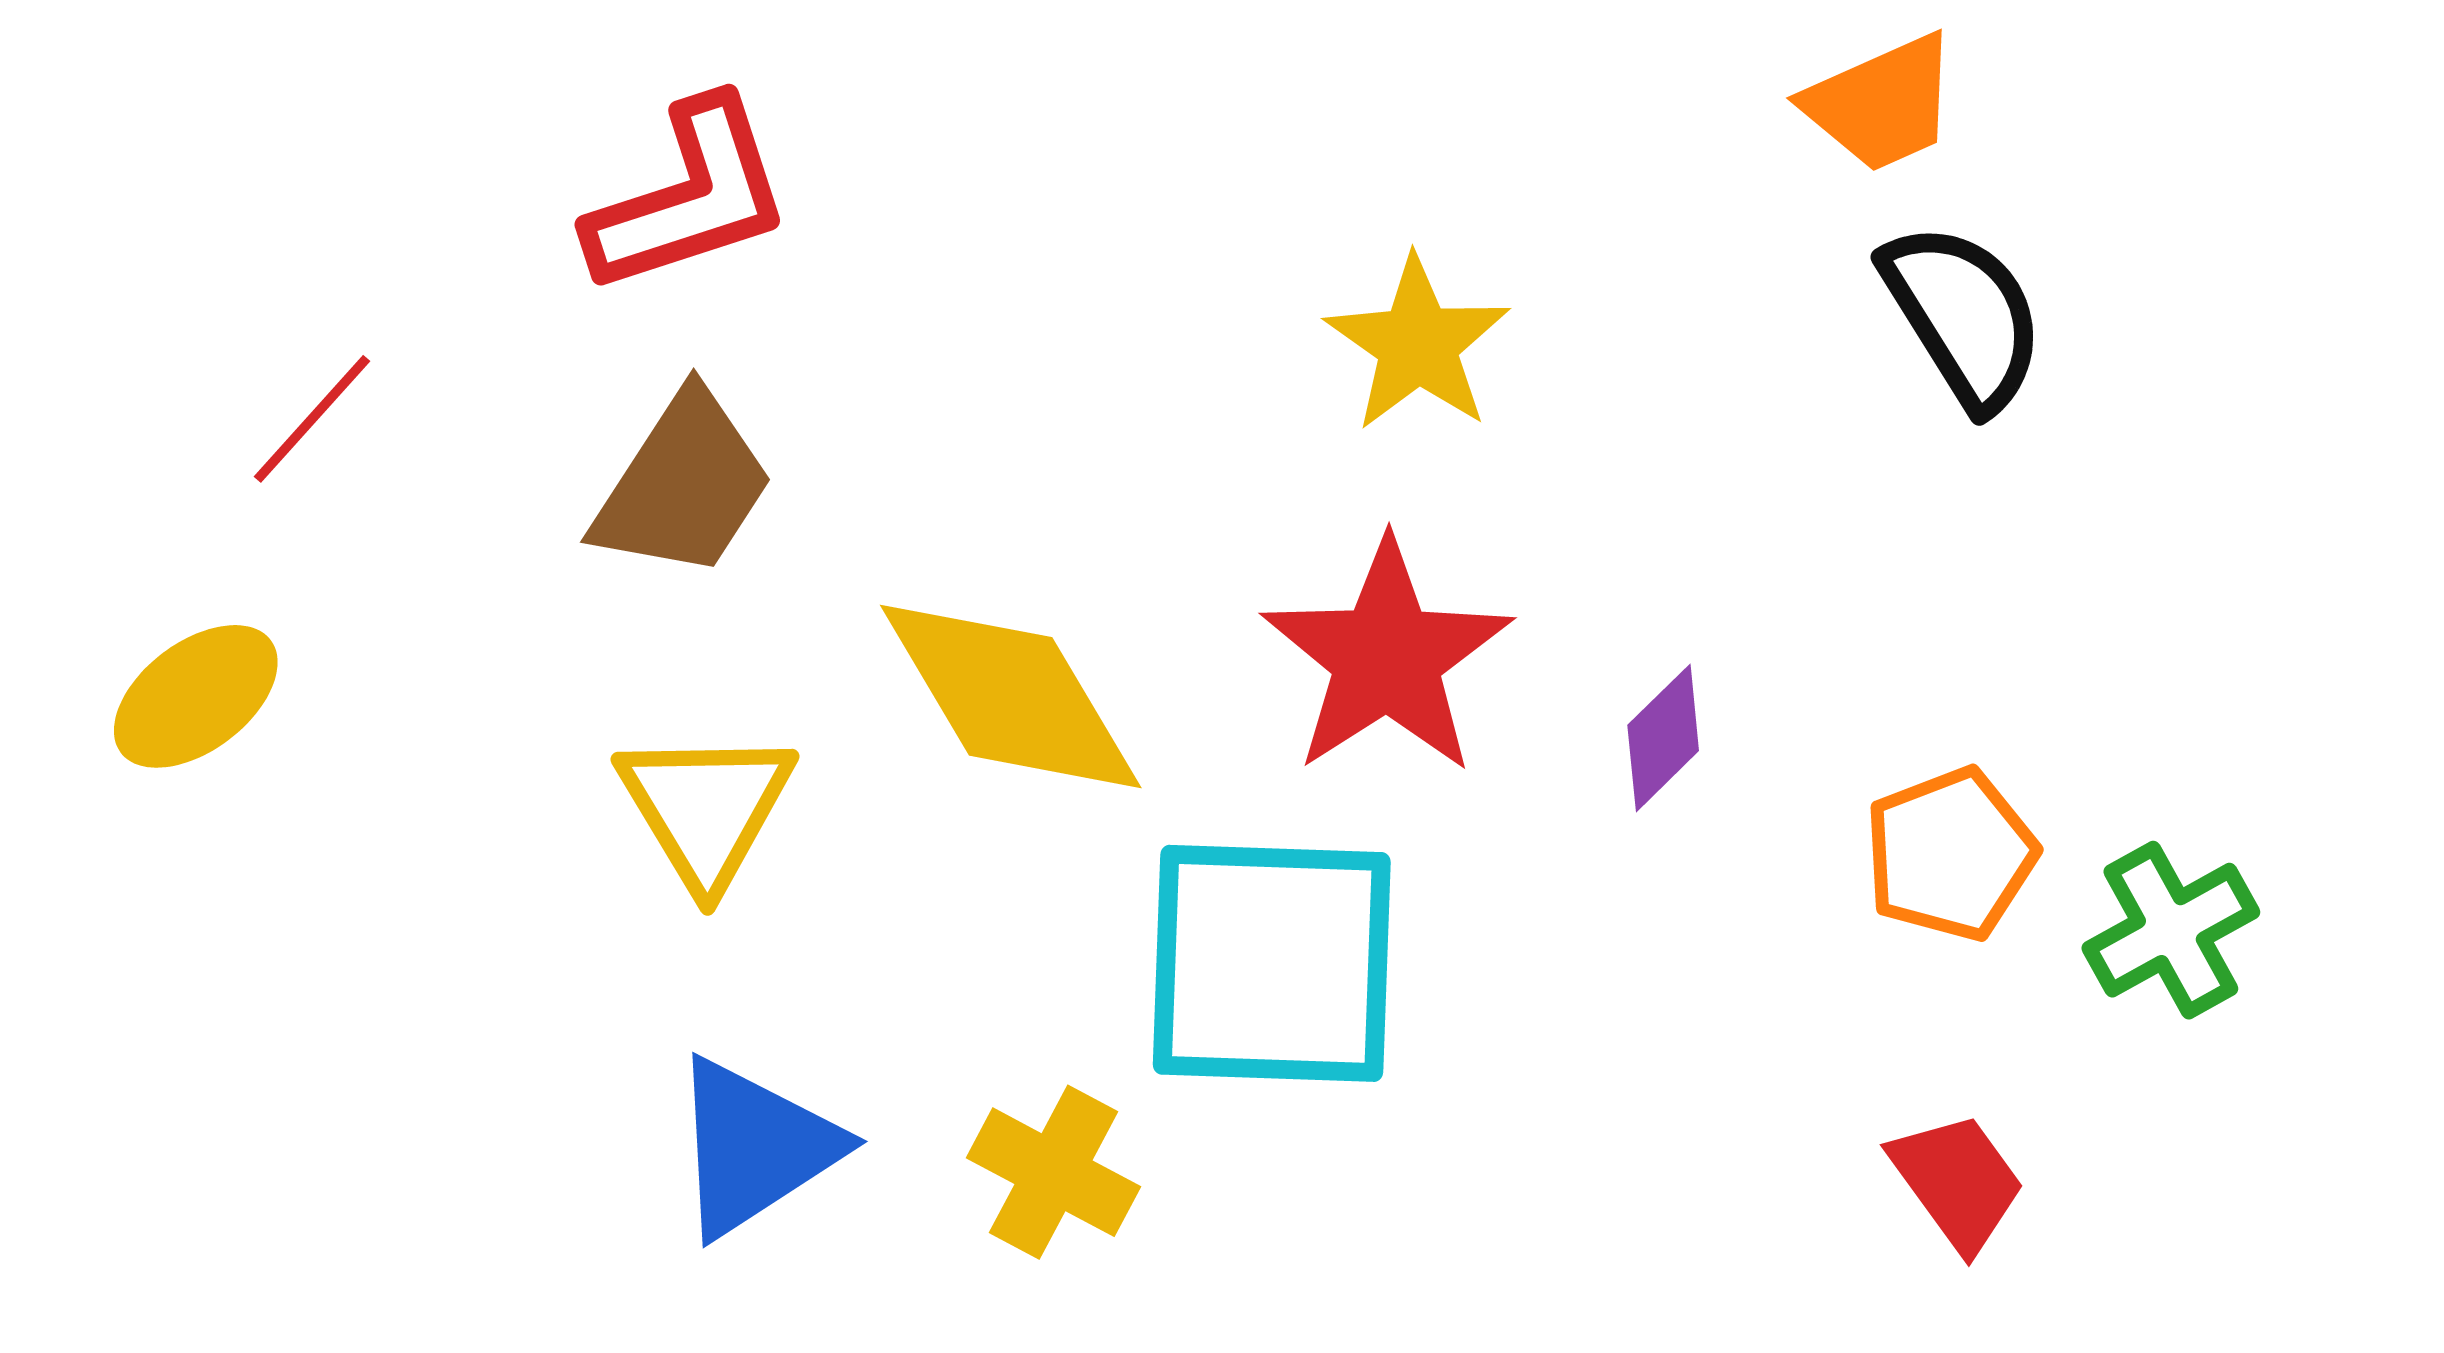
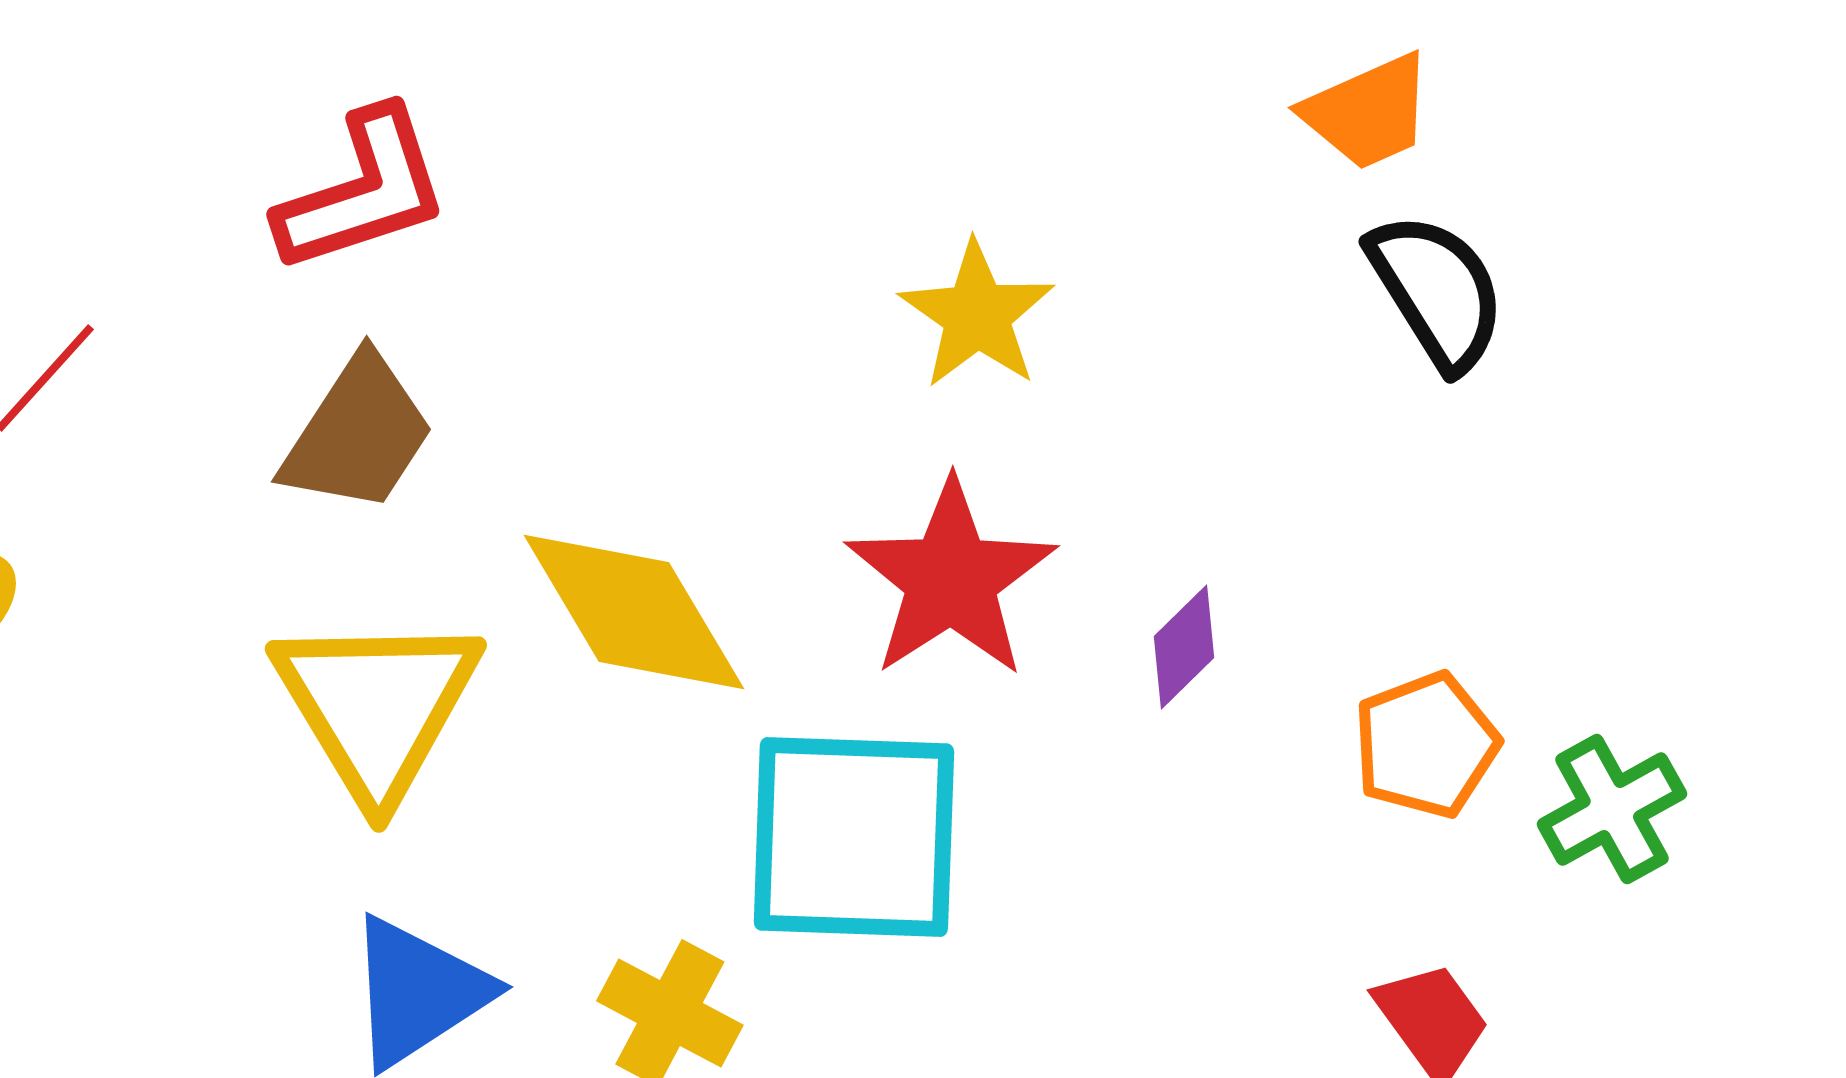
yellow triangle: (706, 808) -> (377, 706), size x1.4

